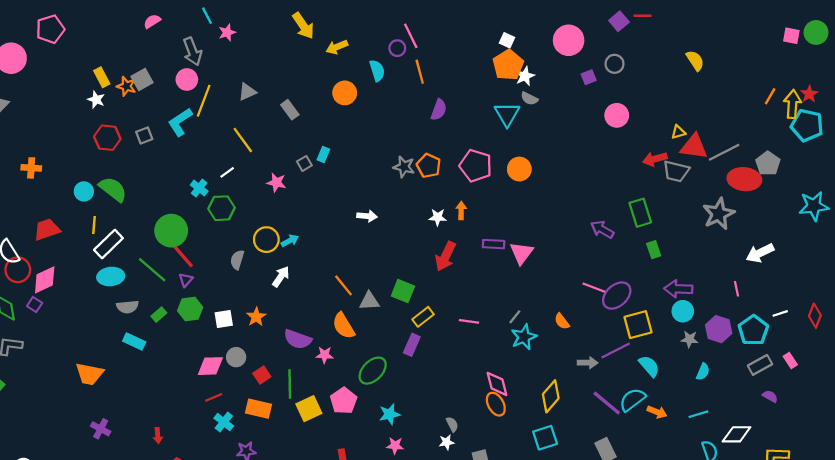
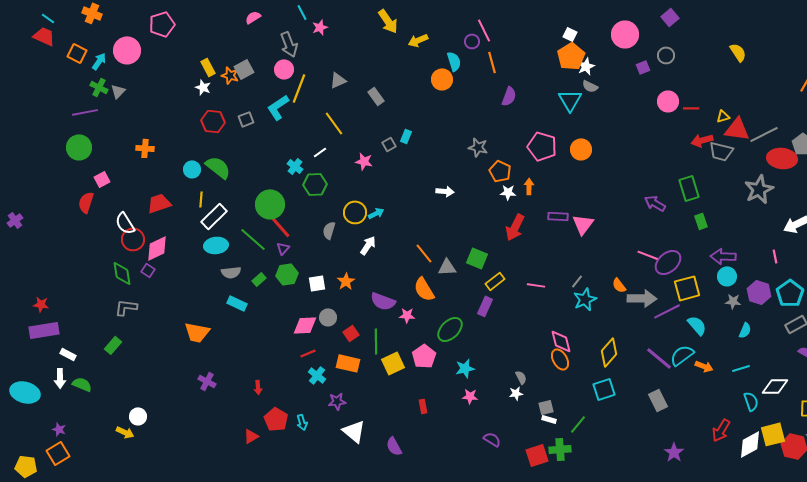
red line: (642, 16) -> (691, 108), moved
orange circle: (345, 93) -> (442, 79), moved
orange pentagon: (429, 166) -> (500, 171), moved
gray arrow: (588, 363) -> (642, 298), moved, size x1.6

